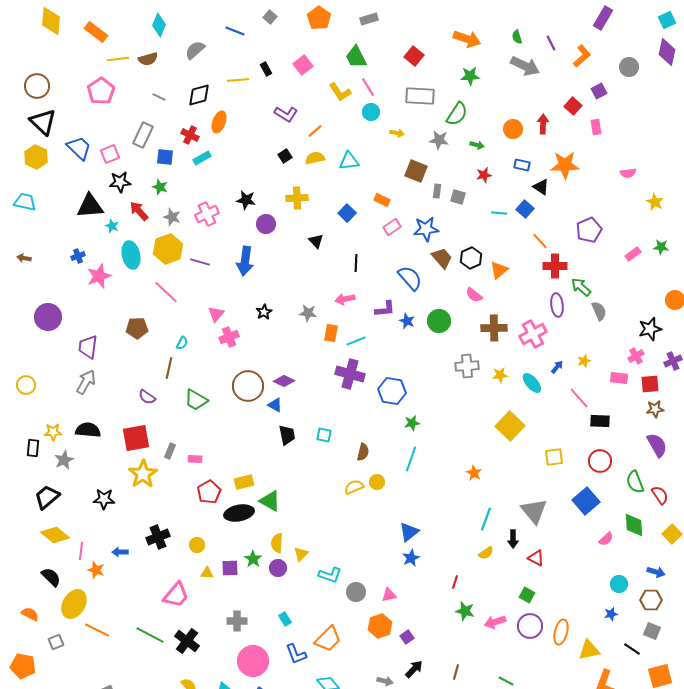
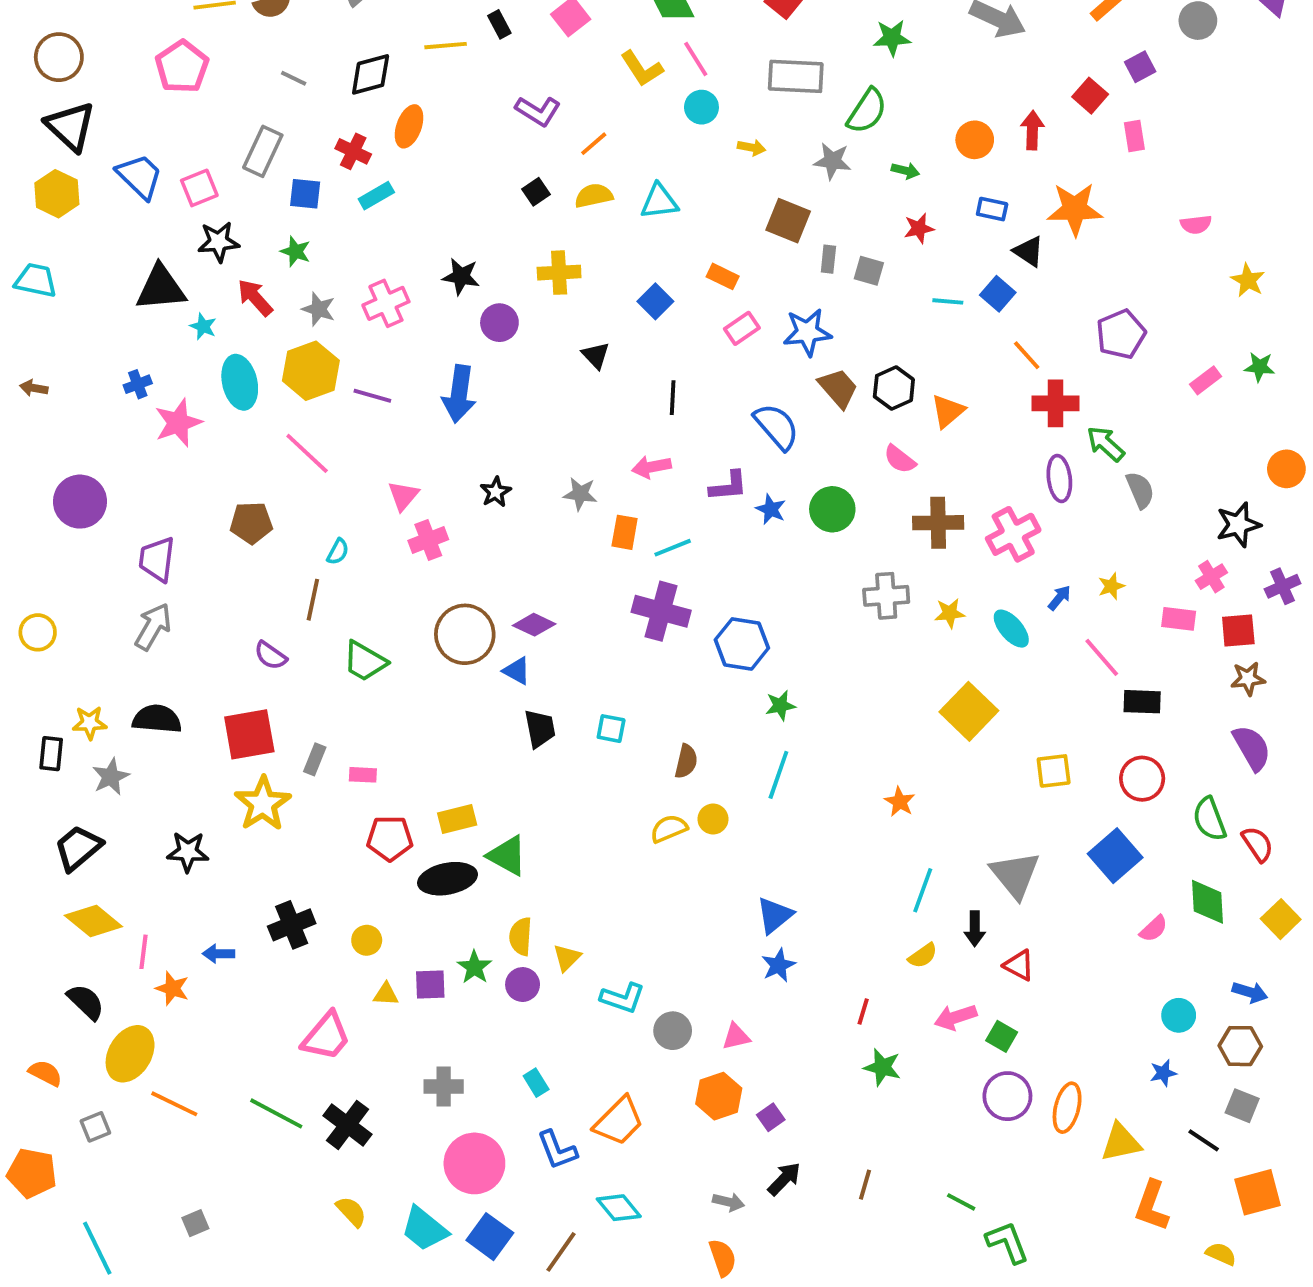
red pentagon: (209, 492) -> (390, 838), turned 30
pink arrow: (495, 622) -> (955, 1017), moved

